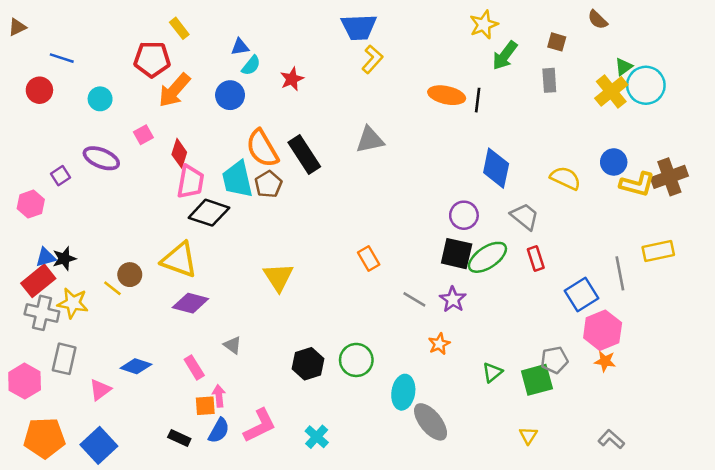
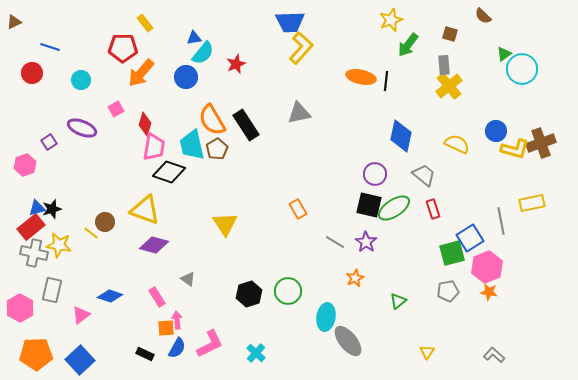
yellow L-shape: (372, 59) -> (301, 48), size x1.4
cyan semicircle: (251, 65) -> (203, 53), size x1.4
yellow cross: (611, 91) -> (449, 86), moved
green square: (537, 380) -> (452, 253), moved

